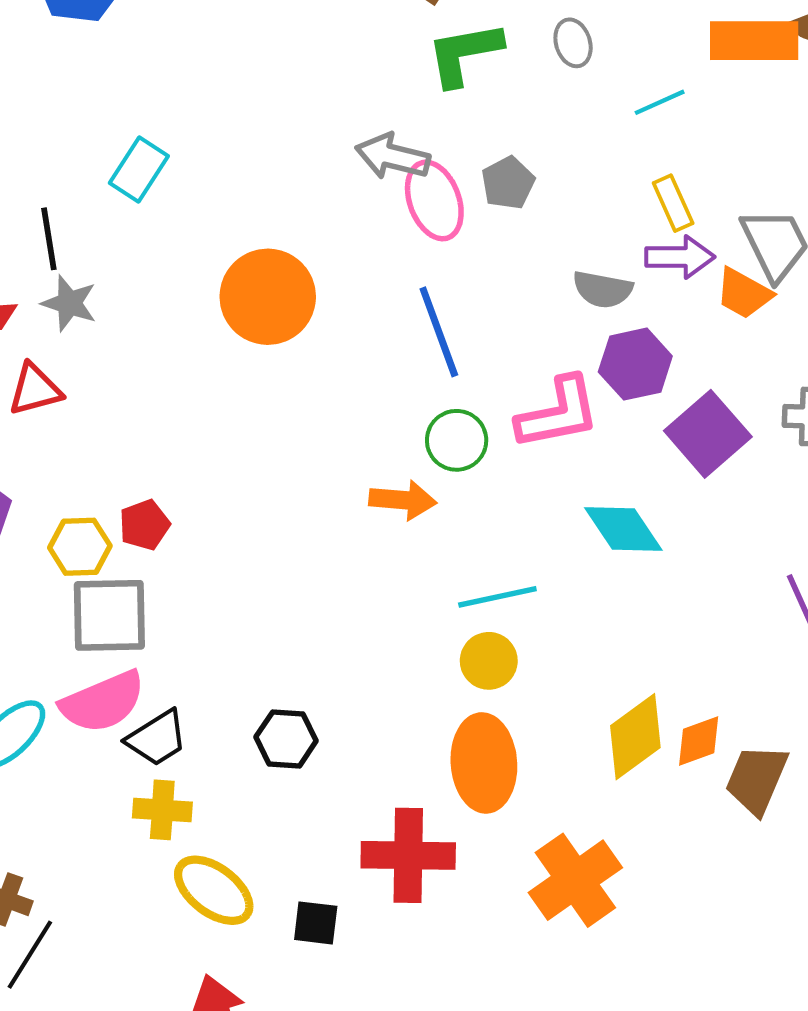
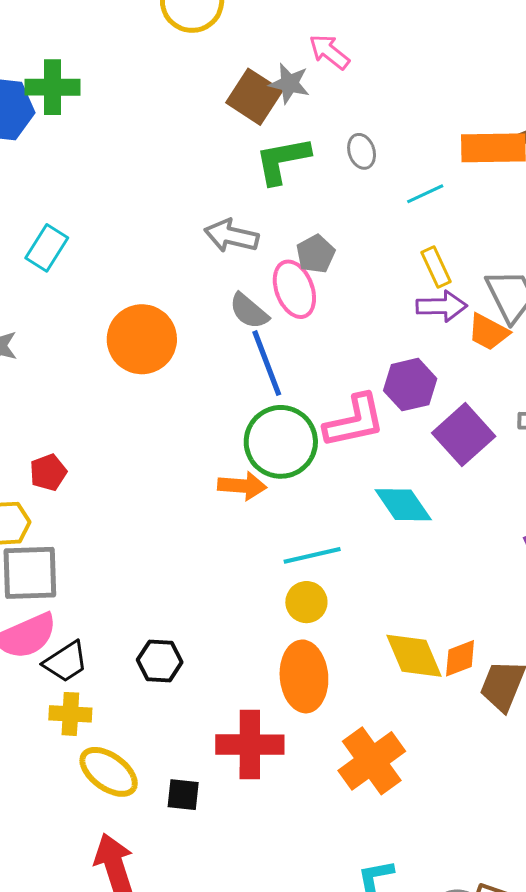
pink ellipse: (434, 200) -> (294, 289), moved
gray semicircle: (603, 289) -> (249, 311), moved, turned 30
green circle: (457, 440) -> (281, 442), size x1.6
red pentagon: (144, 525) -> (48, 472), moved
yellow diamond: (635, 737) -> (414, 656), turned -76

